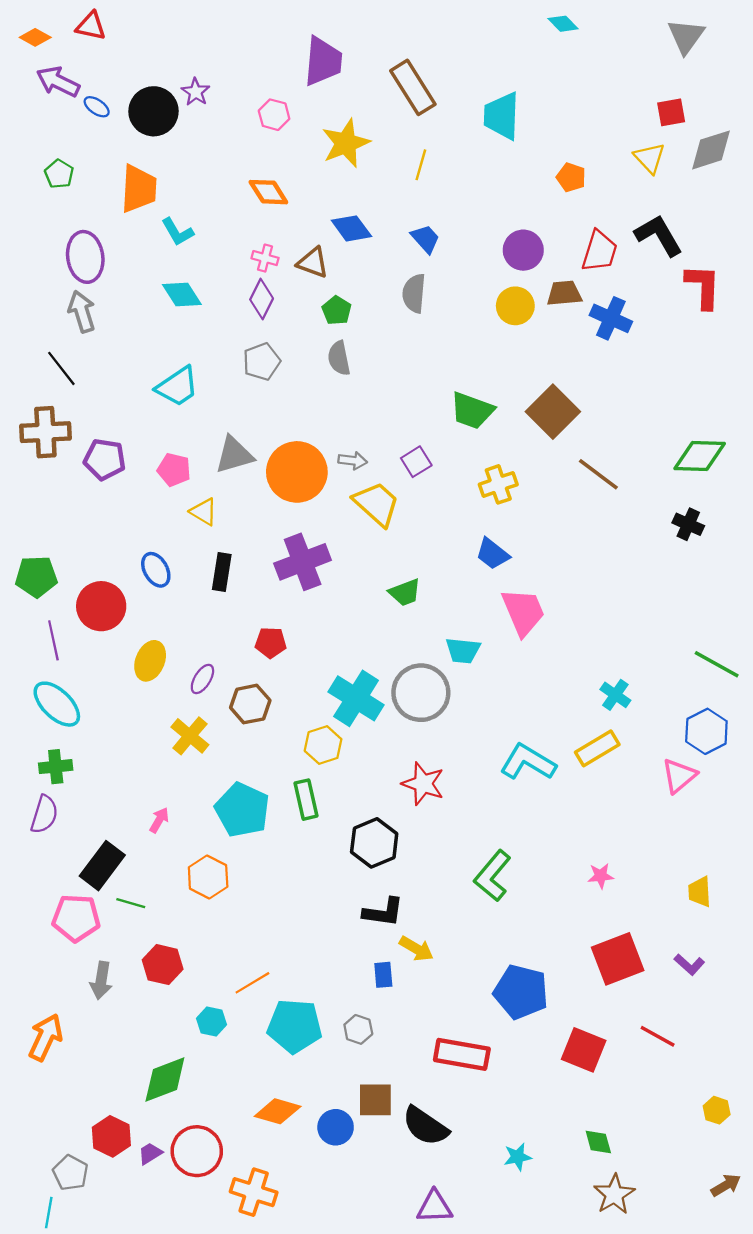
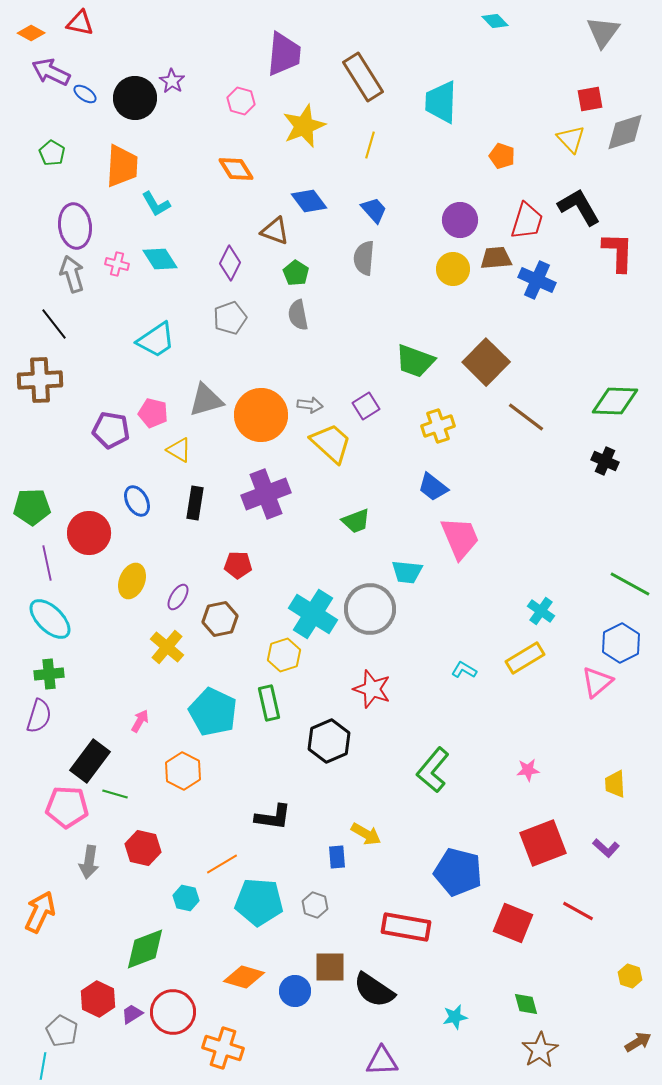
pink cross: (265, 258) -> (117, 264), moved
purple pentagon: (105, 459) -> (111, 430), moved
cyan L-shape: (528, 762) -> (464, 670), size x0.5
black L-shape: (383, 912) -> (273, 817), moved

